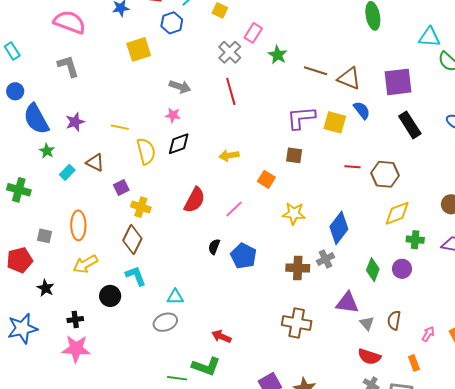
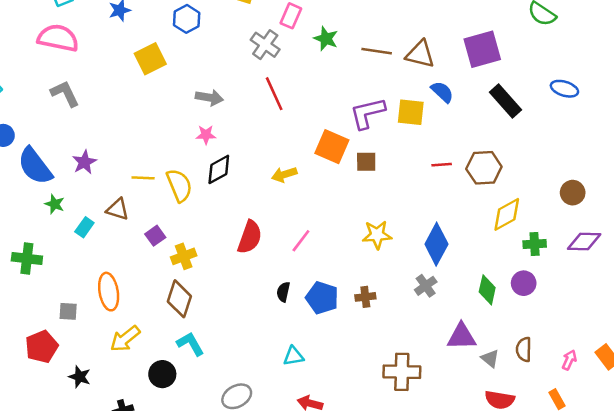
yellow line: (120, 127) -> (143, 178), moved
orange square: (266, 179) -> (332, 147), moved, size x1.5
yellow cross: (141, 207) -> (184, 256), turned -30
brown cross: (298, 268) -> (365, 297), moved, size x0.7
cyan triangle: (175, 297) -> (293, 356), moved

